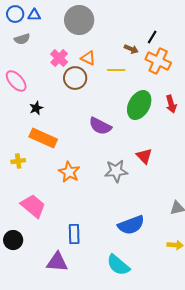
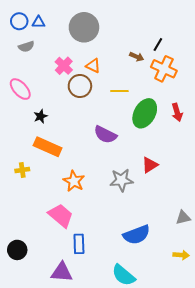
yellow line: (116, 70) -> (119, 91), moved
red triangle: (144, 156) -> (150, 165), turned 42
pink trapezoid: (33, 206) -> (61, 216), moved

